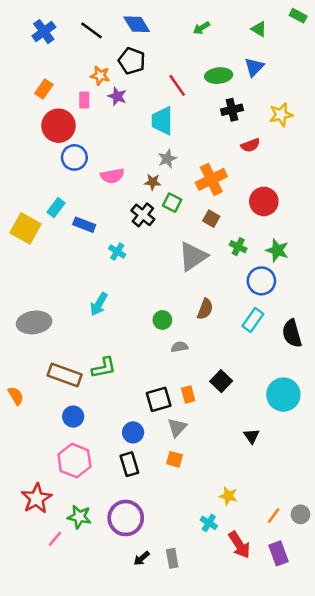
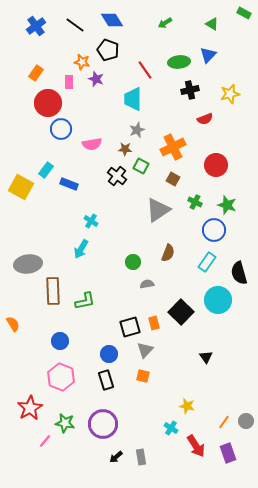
cyan cross: (117, 252) -> (91, 221), moved
brown rectangle: (65, 375) -> (53, 291), moved, turned 68
black square: (221, 381) -> (181, 312), size x1.4
cyan circle: (283, 395) -> (218, 300), moved

